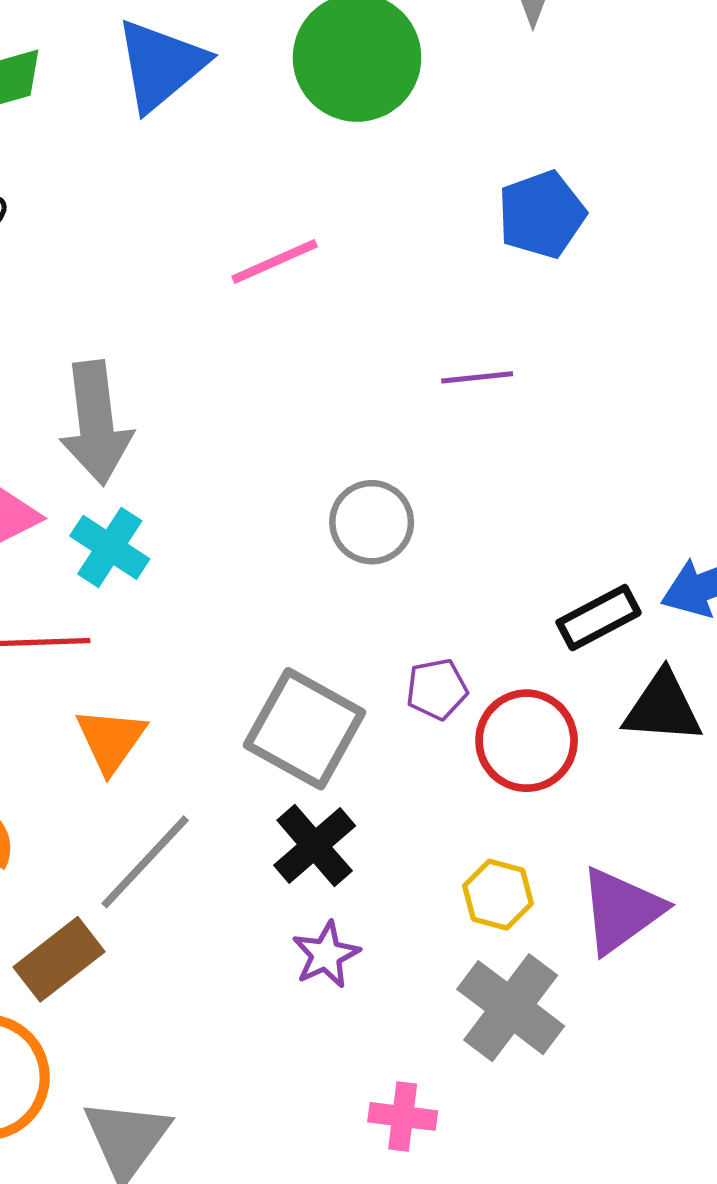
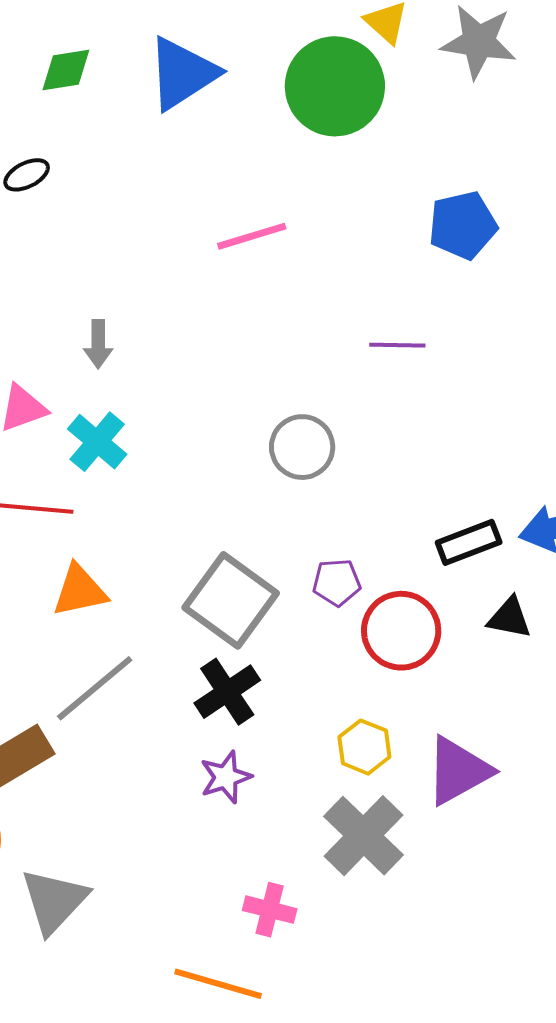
gray arrow: (96, 423) -> (98, 344), size x0.5
black triangle: (663, 708) -> (510, 618), size x0.7
orange triangle: (111, 740) -> (80, 591), turned 36

